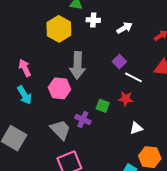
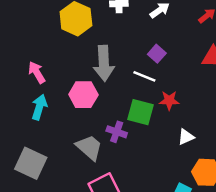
white line: (133, 77) -> (144, 76), moved
cyan arrow: (24, 95) -> (39, 107), turned -126
green square: (103, 106) -> (141, 112), size x1.5

